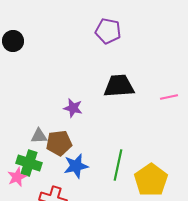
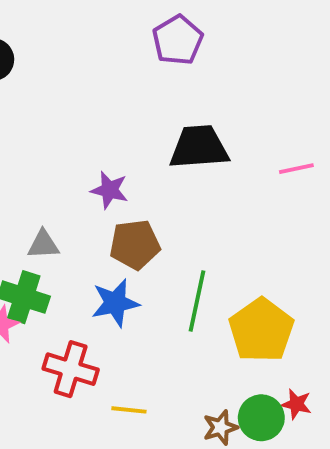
purple pentagon: (108, 31) -> (178, 40), turned 30
brown pentagon: (59, 143) -> (135, 245), moved

